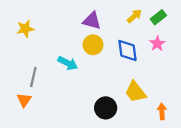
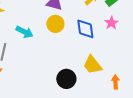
cyan arrow: (68, 63) -> (24, 32), moved

